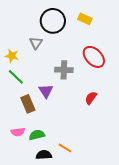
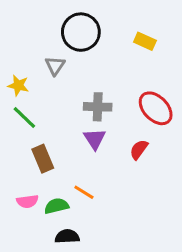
yellow rectangle: (85, 19) -> (145, 41), moved
red ellipse: (94, 57) -> (156, 108), moved
purple triangle: (46, 91) -> (95, 139), moved
orange line: (65, 148) -> (84, 192), moved

